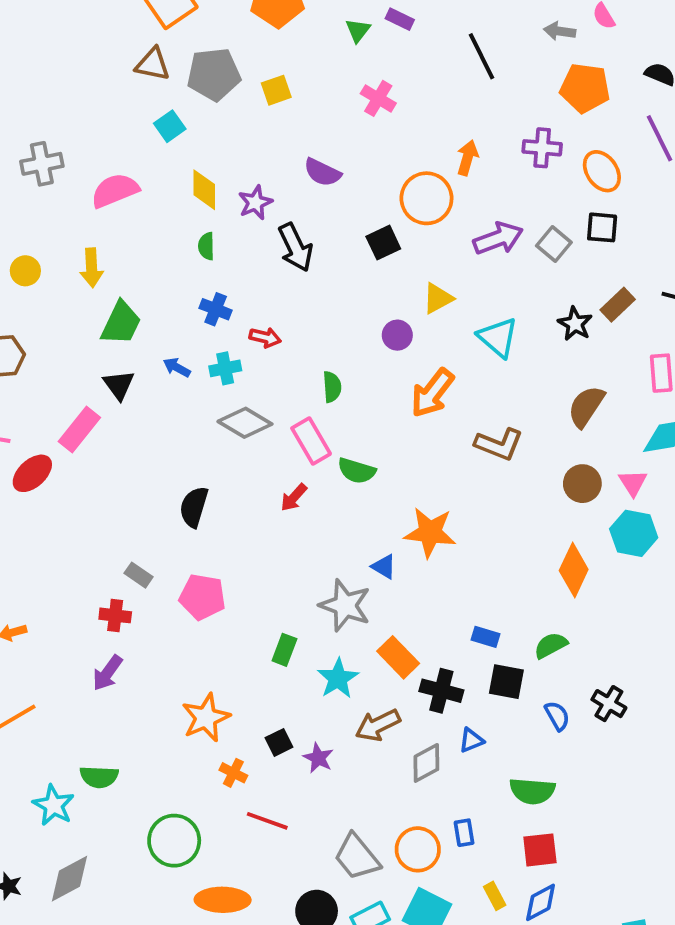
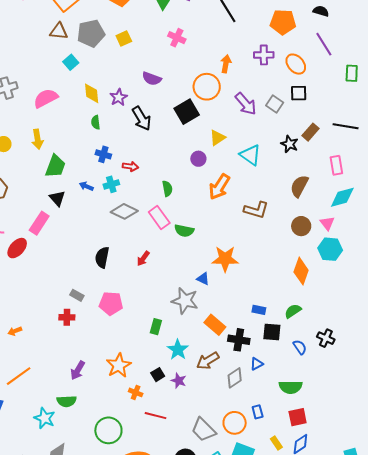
purple arrow: (498, 238) -> (246, 104), turned 75
black square: (383, 243) -> (187, 112), size x1.4
red arrow: (294, 497) -> (143, 259), moved
purple arrow: (107, 673) -> (78, 370), moved
cyan star: (338, 678) -> (178, 350), moved

